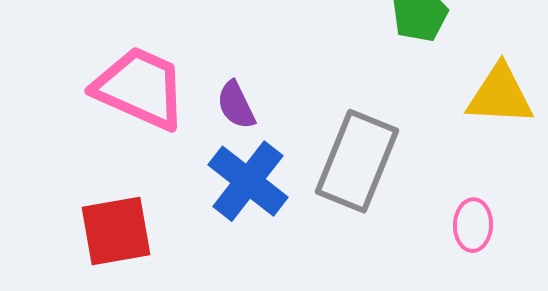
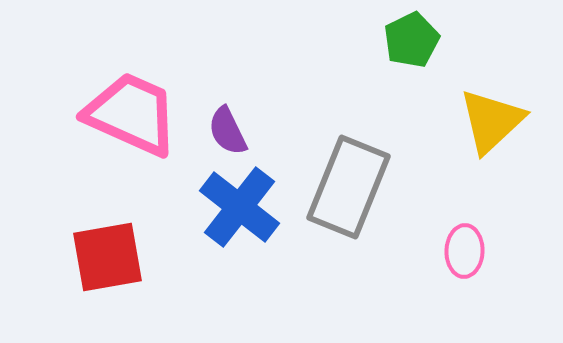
yellow triangle: (500, 95) -> (492, 121), turned -46

